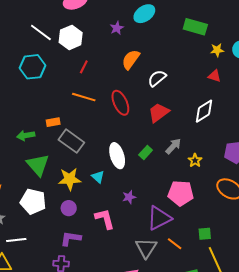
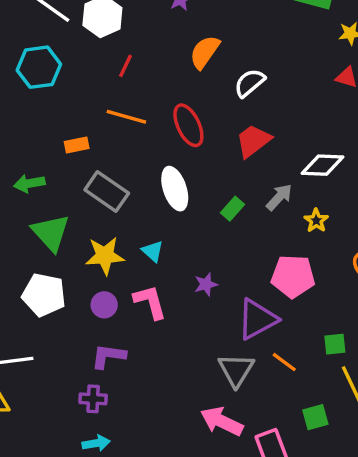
white diamond: (204, 111) -> (322, 165), moved, turned 35
orange rectangle: (53, 122) -> (77, 145), moved
white ellipse: (117, 156) -> (175, 189), moved
pink L-shape: (105, 219) -> (150, 302), moved

